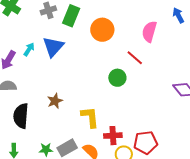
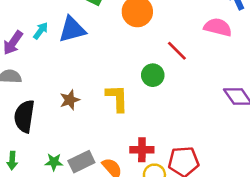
pink semicircle: (149, 32) -> (218, 27), moved, turned 85
blue triangle: (53, 47) -> (72, 29), turned 30
yellow L-shape: (90, 117) -> (117, 98), moved

